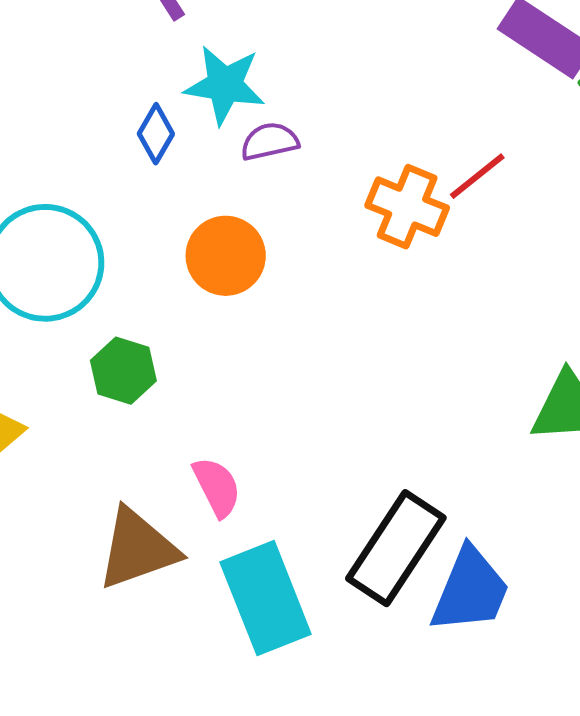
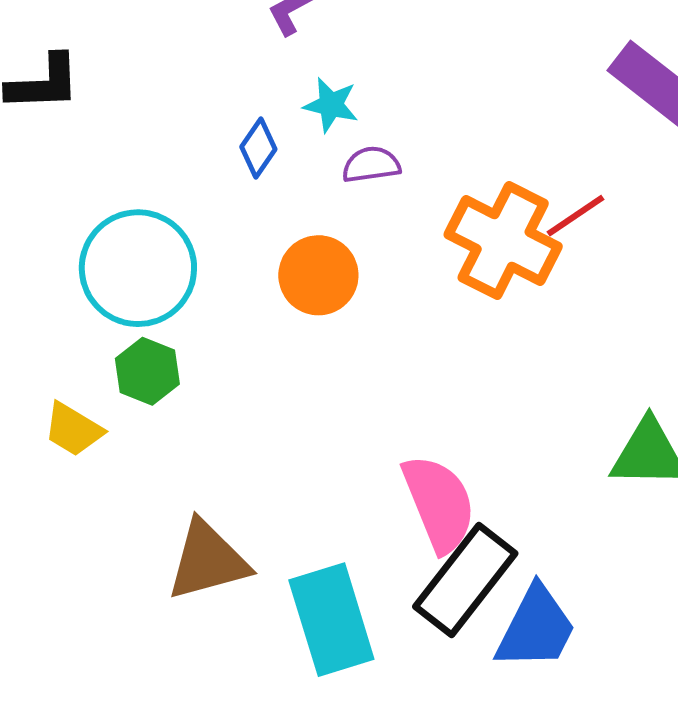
cyan star: (225, 85) -> (331, 105), size x0.7
orange cross: (407, 207) -> (503, 241), size x1.4
green hexagon: (123, 371) -> (147, 371), moved
pink semicircle: (217, 487) -> (439, 503), moved, size x1.6

